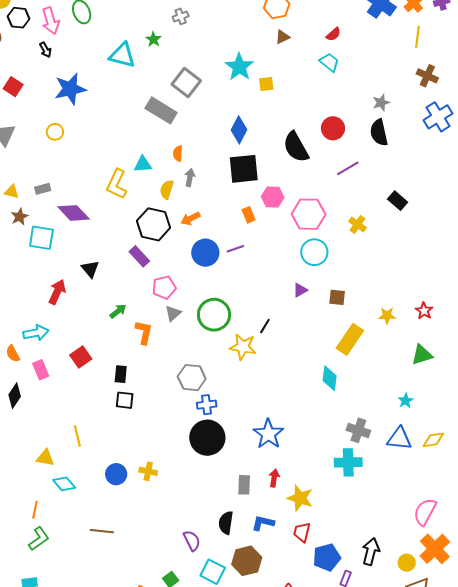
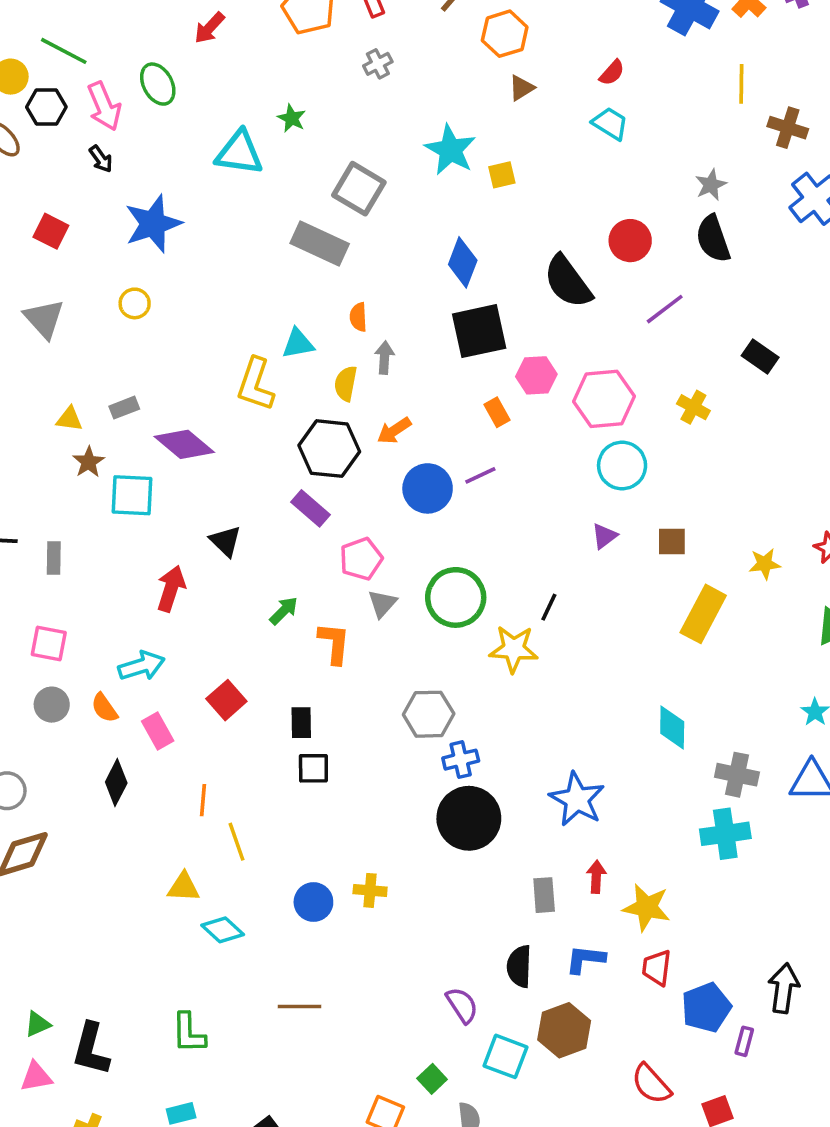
gray cross: (181, 16) -> (378, 64), moved
yellow line: (417, 37) -> (741, 84), moved
cyan diamond: (330, 378) -> (672, 728), moved
orange line: (35, 510) -> (203, 800), moved
green L-shape: (39, 539) -> (189, 1033), turned 130

